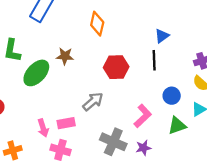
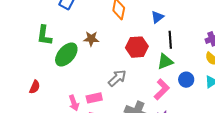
blue triangle: (162, 36) -> (157, 17), moved
blue circle: (172, 96) -> (186, 80), moved
green triangle: (177, 126) -> (165, 62), moved

